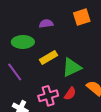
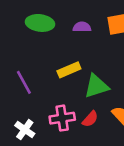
purple semicircle: (46, 24) -> (82, 27), moved
green ellipse: (23, 42) -> (40, 23), moved

